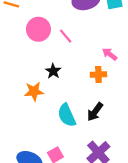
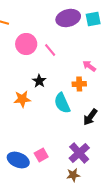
black arrow: (95, 112) -> (90, 117), moved
cyan semicircle: (67, 115) -> (62, 103), moved

